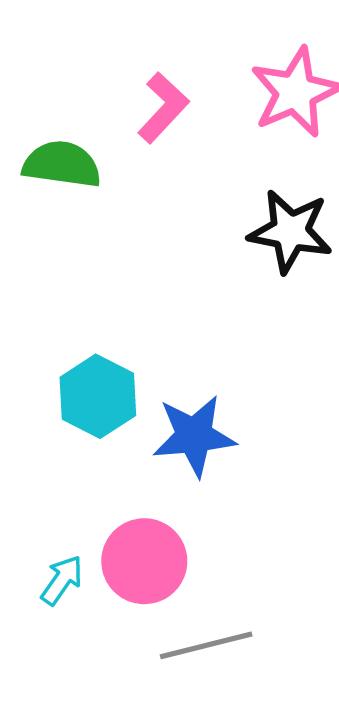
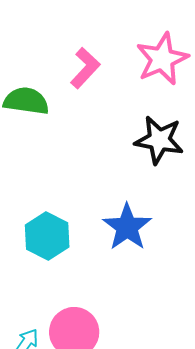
blue star: (194, 436) -> (127, 227), moved, turned -30

